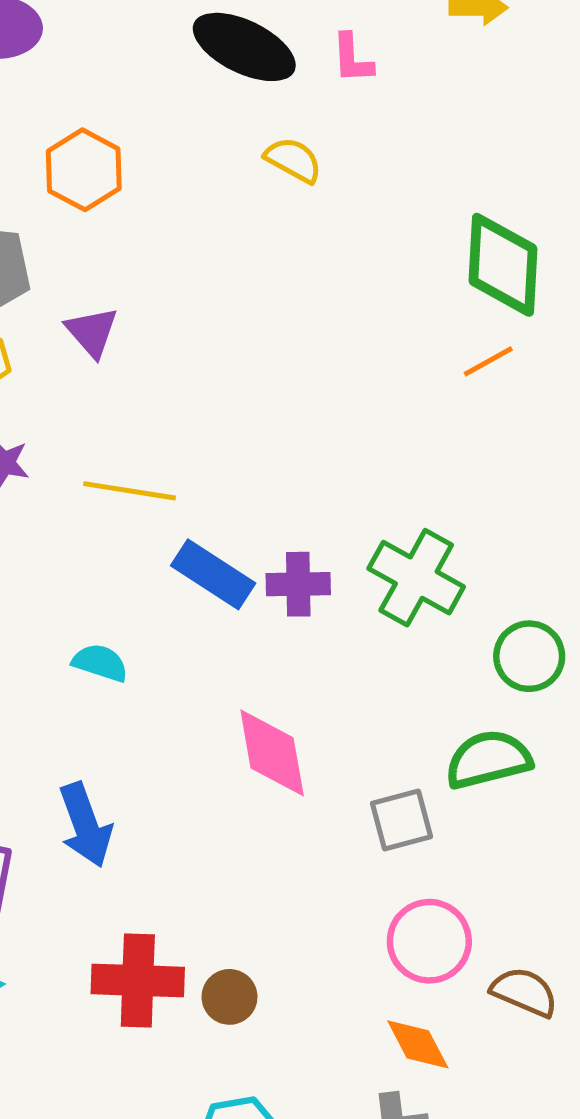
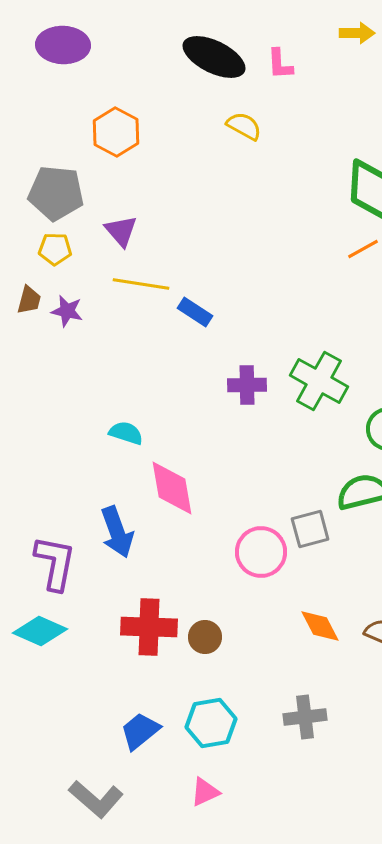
yellow line: (130, 491) -> (141, 284), moved
blue rectangle: (213, 574) -> (195, 312), moved, size x0.7
pink diamond: (272, 753) -> (172, 488), moved
pink circle: (429, 941) -> (261, 552), moved
orange diamond: (418, 1044) -> (320, 626), moved

